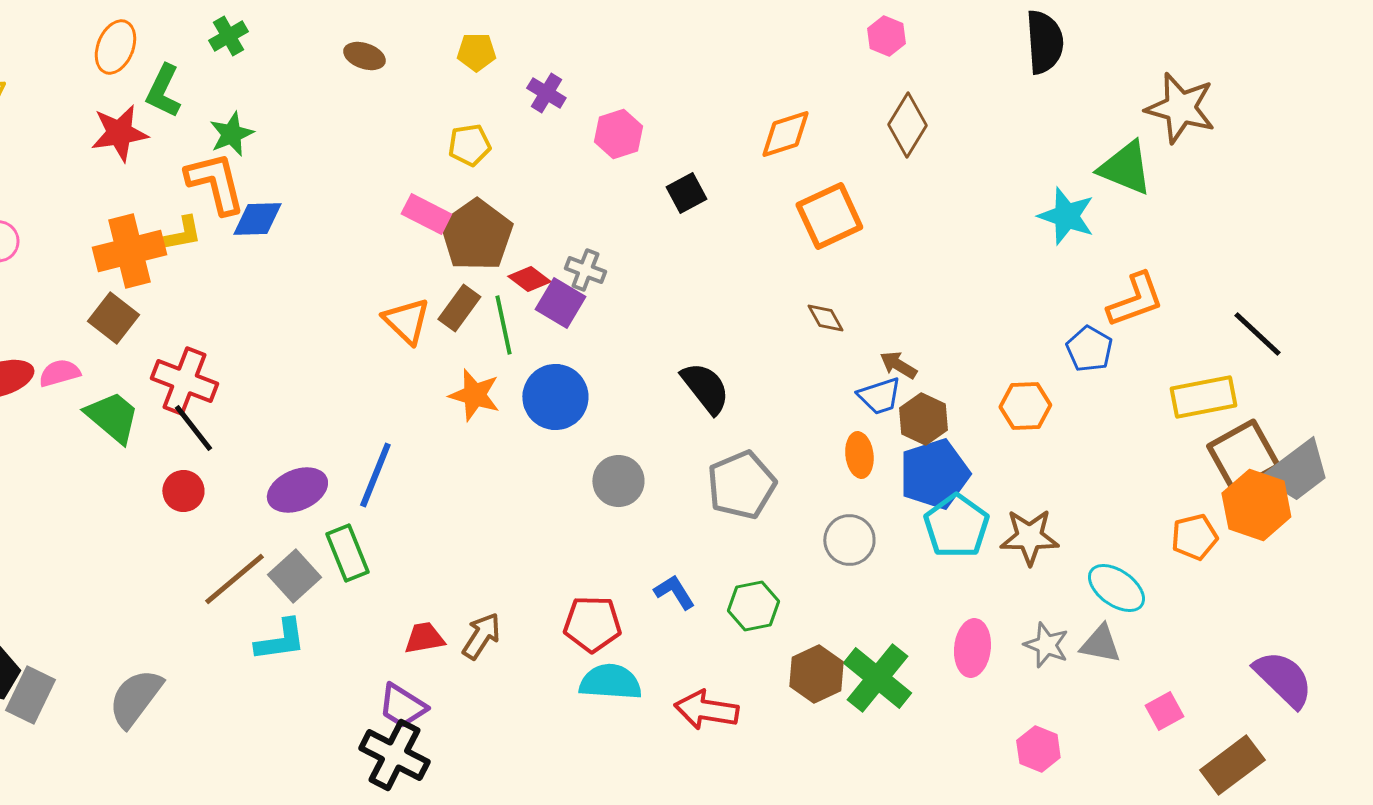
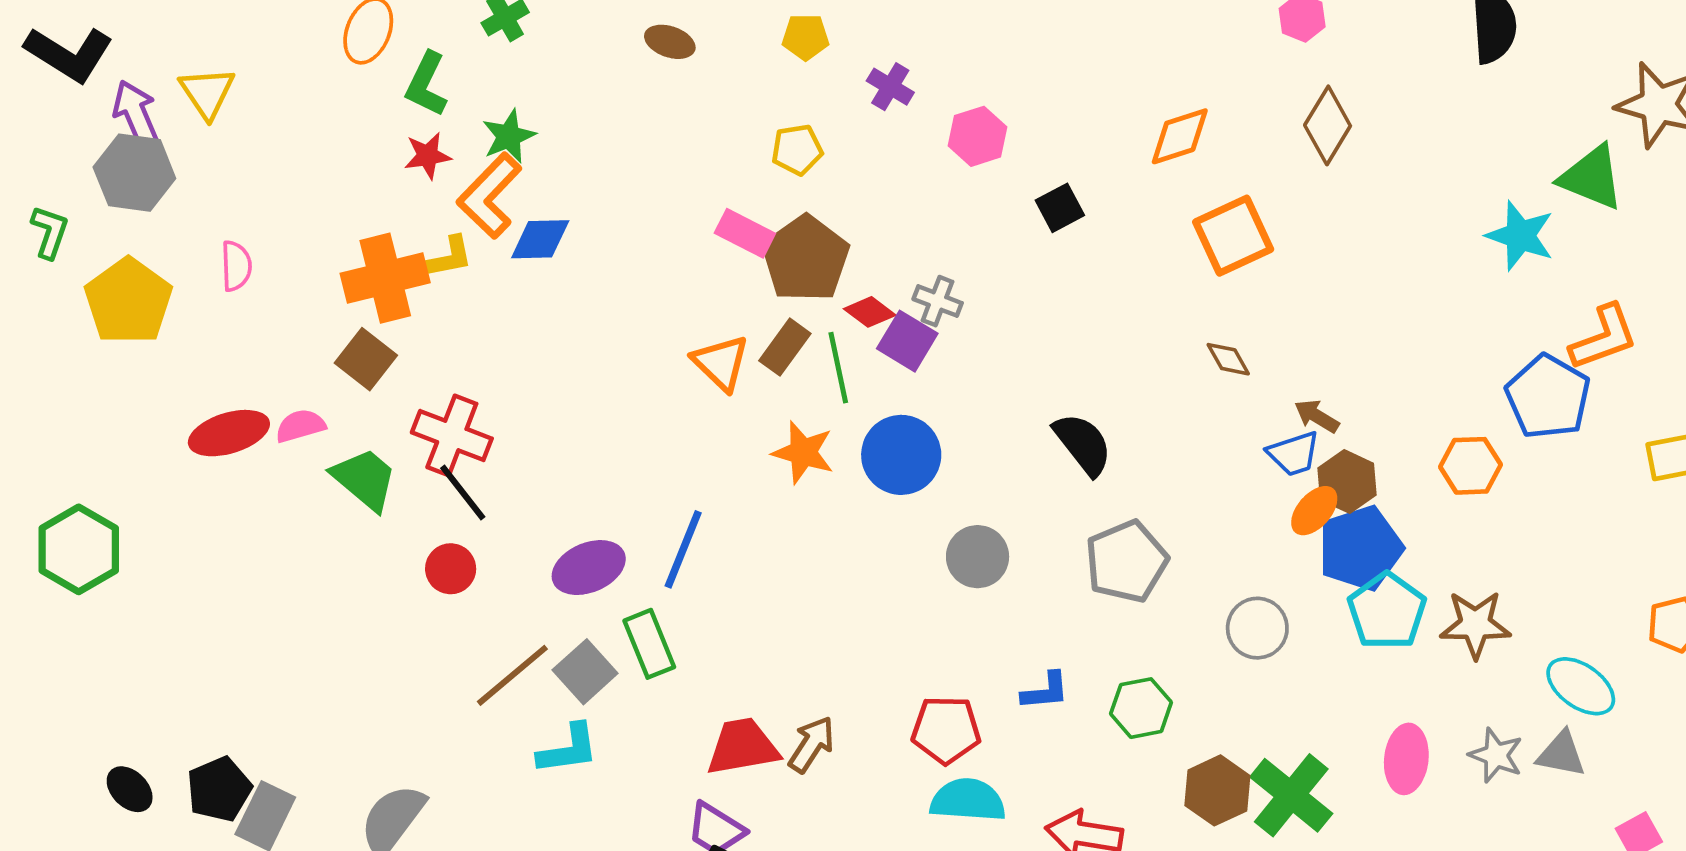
red star: (119, 133) -> (428, 156), moved, size x0.7
orange L-shape: (215, 183) -> (489, 196), turned -122
blue pentagon: (1089, 349) -> (1548, 397), size x1.5
orange ellipse: (859, 455) -> (1314, 511), moved, turned 48
blue L-shape: (674, 592) -> (1045, 691), turned 117
red trapezoid: (424, 638) -> (743, 747), size x1.5

